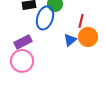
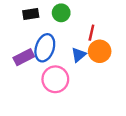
blue ellipse: (45, 18) -> (45, 48), moved
pink circle: (22, 61) -> (55, 79), moved

